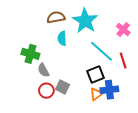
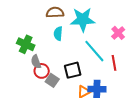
cyan star: (85, 21) -> (83, 20), turned 30
black square: (95, 75) -> (73, 70), moved
red circle: (46, 91) -> (42, 71), moved

